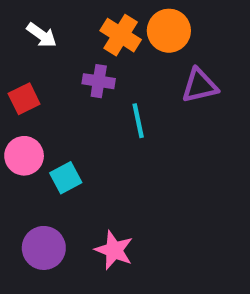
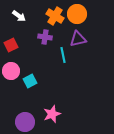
purple triangle: (200, 86) -> (78, 39), moved
purple circle: (44, 248) -> (25, 122), moved
pink star: (114, 250) -> (52, 114), turned 30

